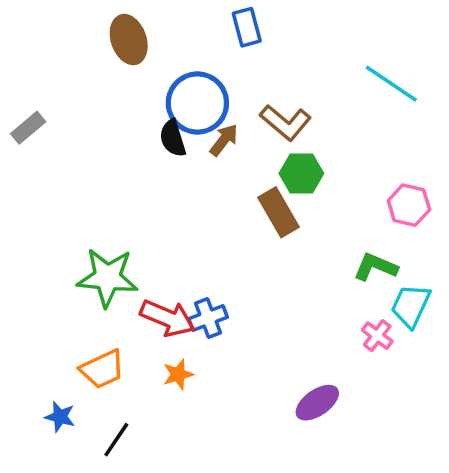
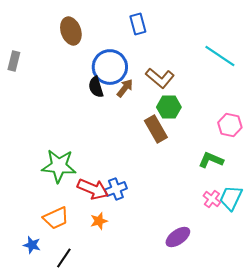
gray rectangle: (28, 128) -> (14, 61), moved, turned -36
cyan trapezoid: (411, 306) -> (231, 198), moved

